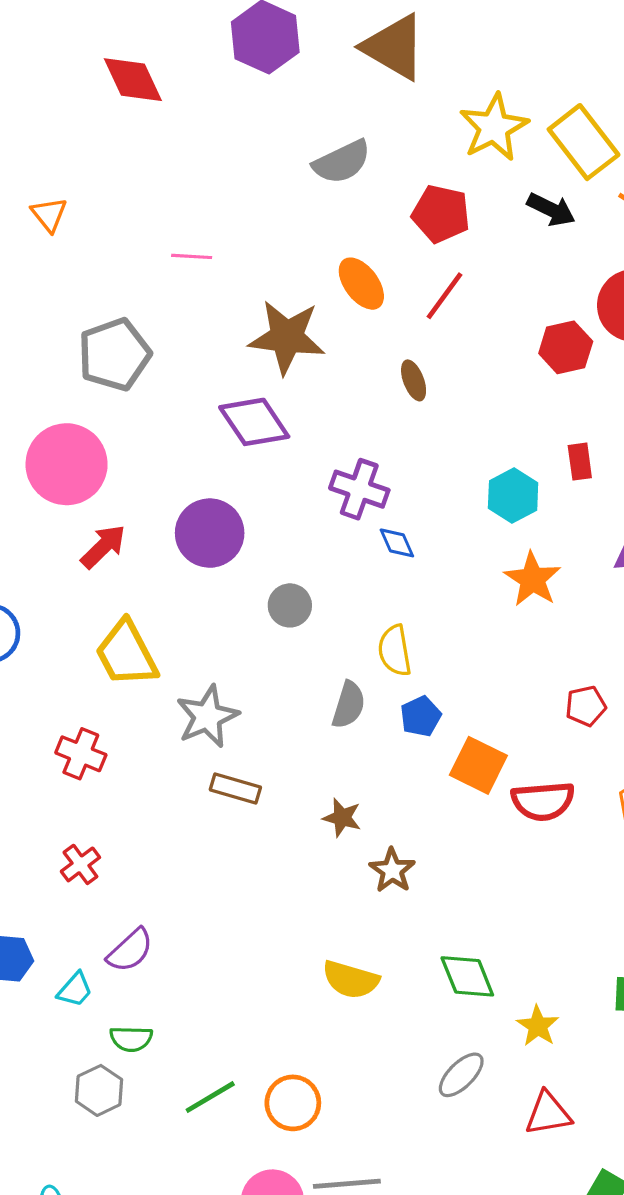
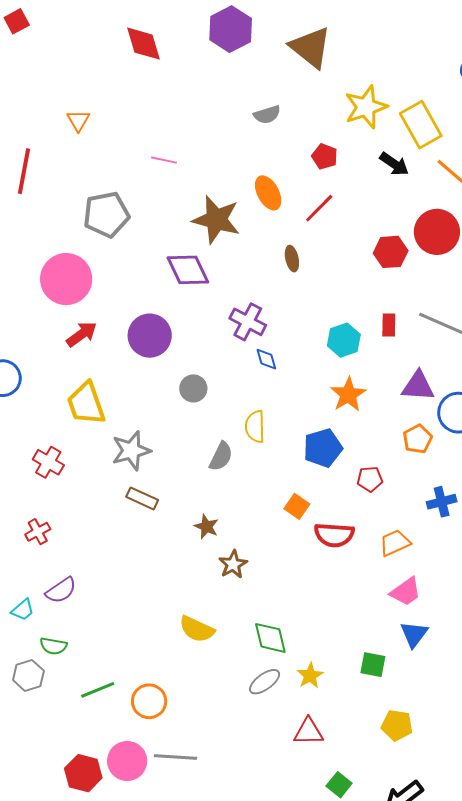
gray semicircle: (342, 162) -> (267, 115), size x0.7
red pentagon: (441, 214) -> (325, 156), size x0.7
blue pentagon: (421, 716) -> (323, 448), moved, size x1.5
orange square: (478, 765) -> (297, 506), size x0.7
gray ellipse: (461, 1075) -> (265, 682), moved

